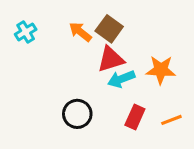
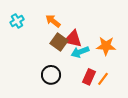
brown square: (109, 29) -> (59, 42), moved
red triangle: (111, 59) -> (73, 39), turned 30
orange line: (171, 120) -> (103, 79), moved, turned -32

